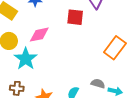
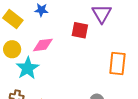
orange rectangle: (115, 48) -> (117, 64), turned -35

